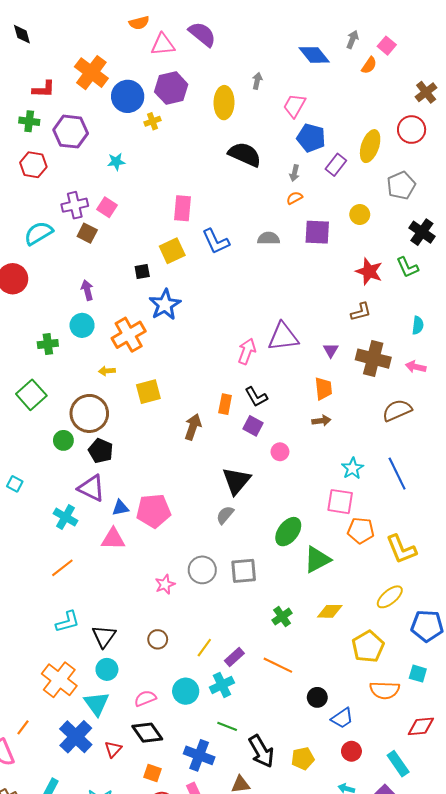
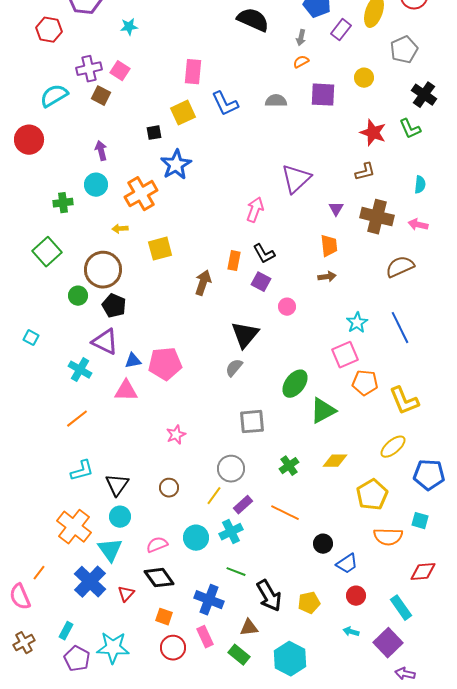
purple triangle: (283, 337) -> (296, 179), moved, turned -36
pink square: (340, 502) -> (345, 355), turned -32
gray circle: (202, 570) -> (231, 469), moved

